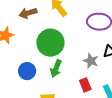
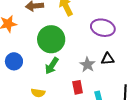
blue circle: (27, 71) -> (14, 61), moved

